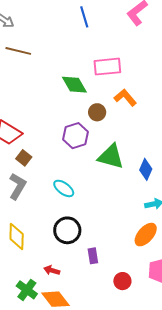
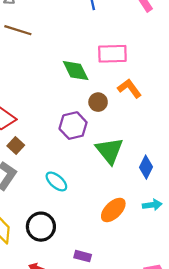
green triangle: (111, 157) -> (109, 151), turned 32
black circle: (67, 230) -> (41, 227), moved
orange ellipse: (146, 235) -> (113, 210), moved
purple rectangle: (93, 256) -> (83, 256), turned -70

